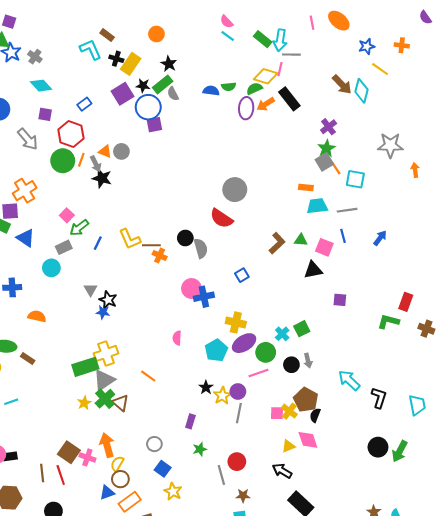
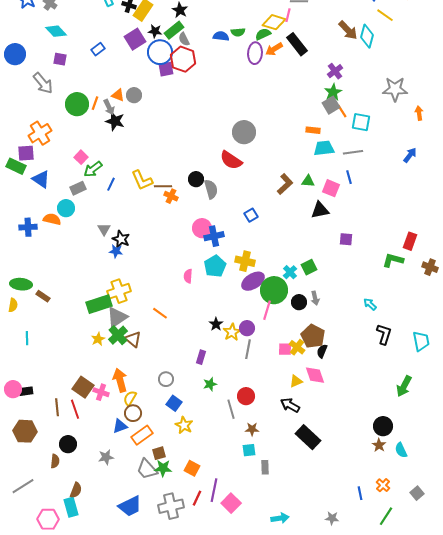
red hexagon: (71, 134) -> (183, 59), moved
blue arrow: (380, 238) -> (410, 155), moved
orange semicircle: (37, 316) -> (52, 219), moved
cyan pentagon: (216, 350) -> (215, 266), moved
green circle: (266, 352) -> (274, 290), size x1.4
pink line: (258, 373) -> (267, 310), turned -54
cyan arrow: (349, 380) -> (370, 304), moved, size x0.6
cyan line: (11, 402) -> (27, 338), turned -72
black circle: (378, 447) -> (383, 426), moved

